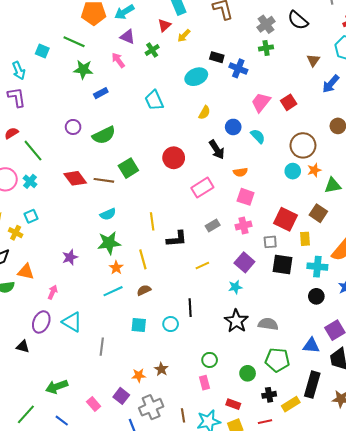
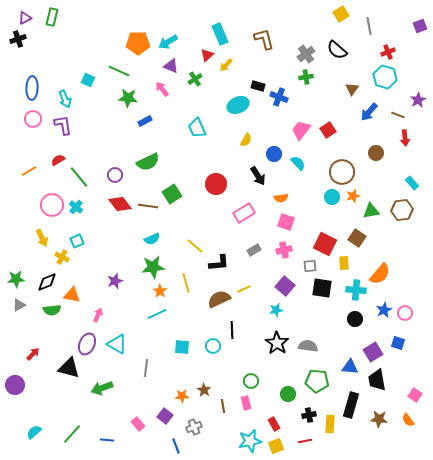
purple circle: (73, 127) -> (115, 175), moved
yellow line: (152, 221) -> (195, 246), turned -42
brown semicircle: (144, 290) -> (219, 299), moved, size x1.6
black triangle: (23, 347) -> (69, 368), size x1.6
green arrow: (57, 387) -> (102, 388), moved
red rectangle: (233, 404) -> (274, 424), turned 40
yellow rectangle: (291, 404) -> (330, 424), turned -54
gray cross: (151, 407) -> (194, 427), size x0.7
brown line: (183, 415) -> (223, 406), moved
blue line: (62, 421) -> (107, 440), turned -32

